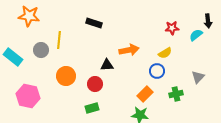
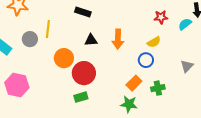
orange arrow: (129, 50) -> (118, 39), turned 102
black triangle: (107, 65) -> (91, 40), moved
orange circle: (66, 76) -> (64, 58), moved
red circle: (95, 84) -> (84, 73), size x1.5
green cross: (176, 94) -> (158, 88), moved

